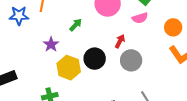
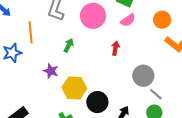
black circle: (95, 59) -> (97, 102), moved
gray circle: (131, 60) -> (143, 76), moved

